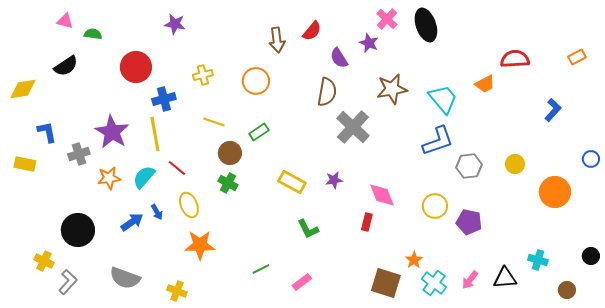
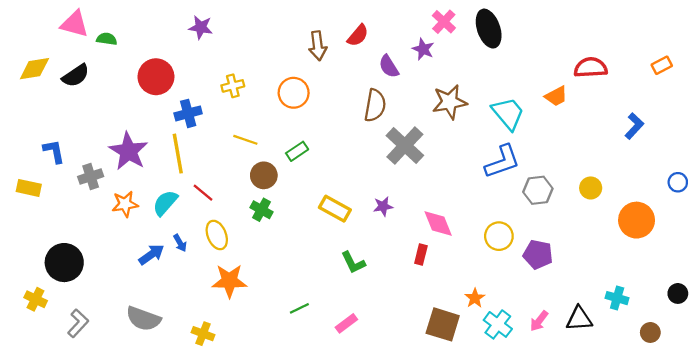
pink triangle: (65, 21) -> (75, 24), size x1.5
yellow diamond: (23, 89) -> (34, 69), moved
black circle: (78, 230) -> (64, 263), moved
yellow cross: (44, 261) -> (36, 299), moved

